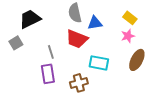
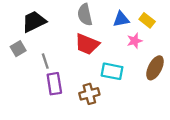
blue triangle: (95, 23) -> (121, 19), moved
pink star: (128, 36) -> (135, 41), moved
gray line: (51, 52) -> (45, 61), moved

